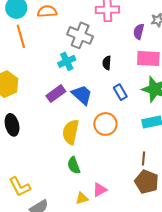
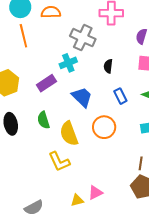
purple rectangle: (56, 94) -> (46, 83), moved
yellow semicircle: (71, 132) -> (69, 134), turned -35
green semicircle: (74, 165) -> (43, 120), moved
yellow L-shape: (20, 187) -> (59, 162), moved

